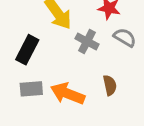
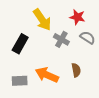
gray rectangle: (31, 89) -> (20, 81), moved

